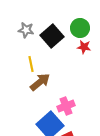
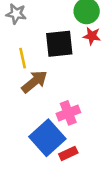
black square: (52, 36) -> (59, 44), moved, turned 35

